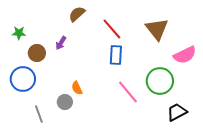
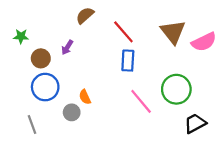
pink semicircle: (185, 55) -> (204, 42), moved
blue circle: (23, 79) -> (45, 87), moved
gray line: (39, 114) -> (32, 125), moved

